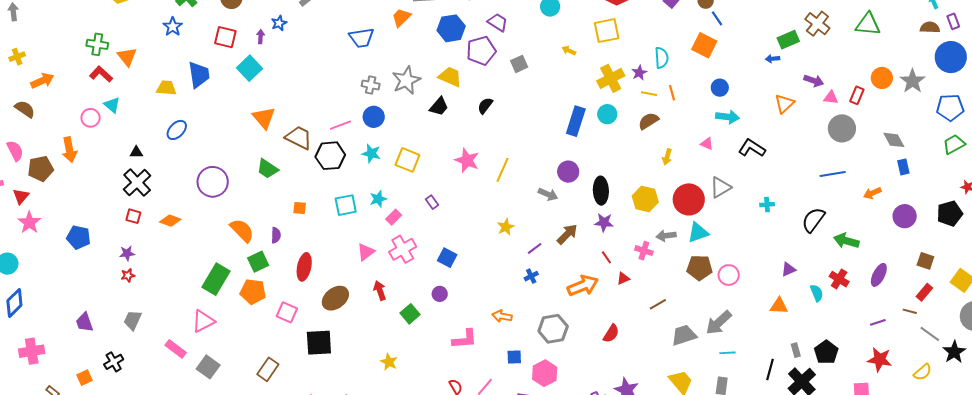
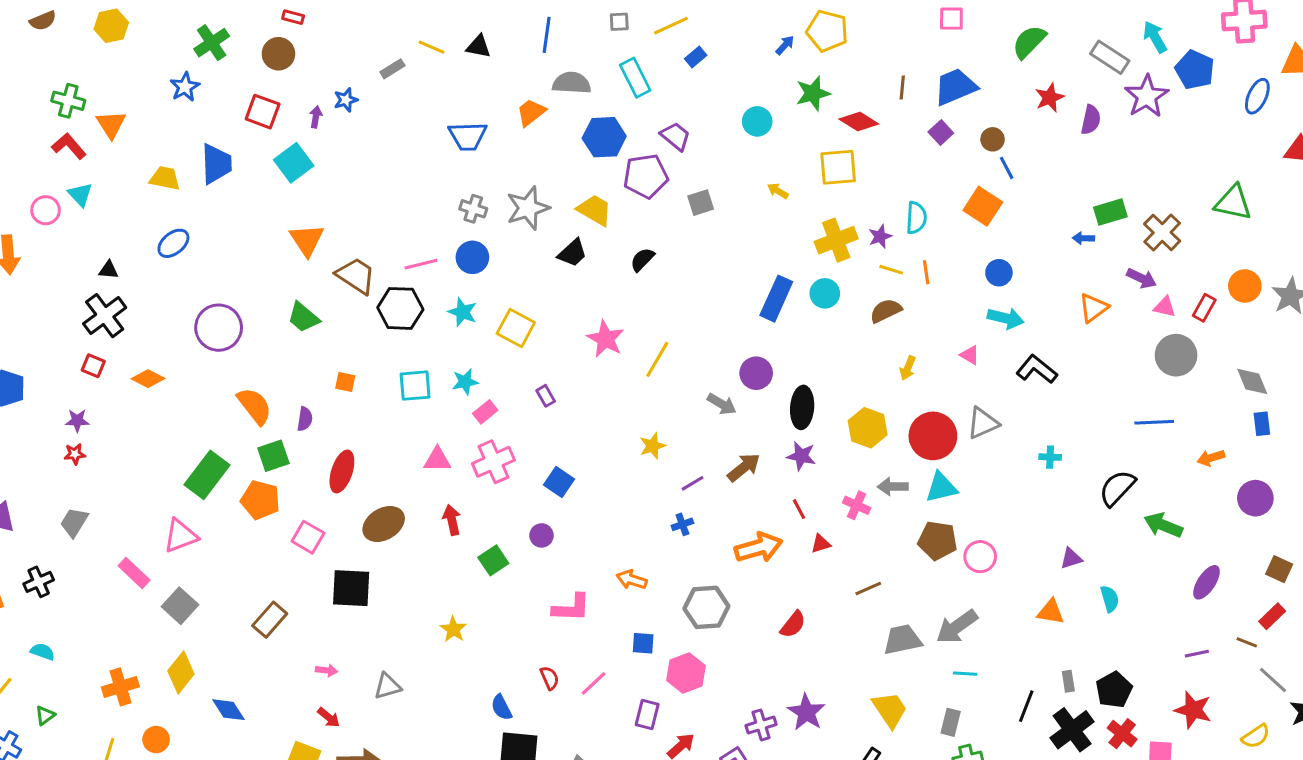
brown cross: (817, 24) -> (1162, 233), moved
pink triangle: (366, 252) -> (437, 460), turned 30
red cross: (839, 279) -> (1122, 734), moved

